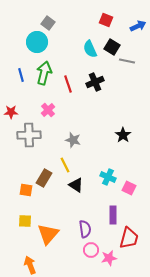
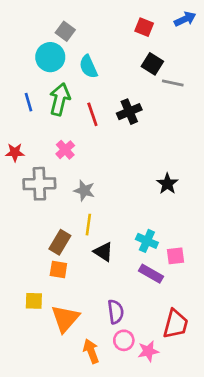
blue arrow: (138, 26) -> (185, 19), moved
cyan semicircle: (90, 49) -> (88, 67), moved
gray star: (73, 140) -> (84, 191), moved
yellow line: (65, 165) -> (88, 225), turned 35
pink square: (129, 188) -> (176, 256), turned -32
orange square: (26, 190) -> (58, 270), moved
purple rectangle: (113, 215) -> (151, 274), moved, turned -60
orange arrow: (30, 265) -> (91, 351), moved

